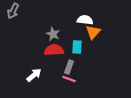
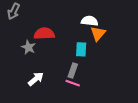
gray star: (53, 34) -> (28, 47), moved
red semicircle: (54, 50) -> (44, 34), moved

